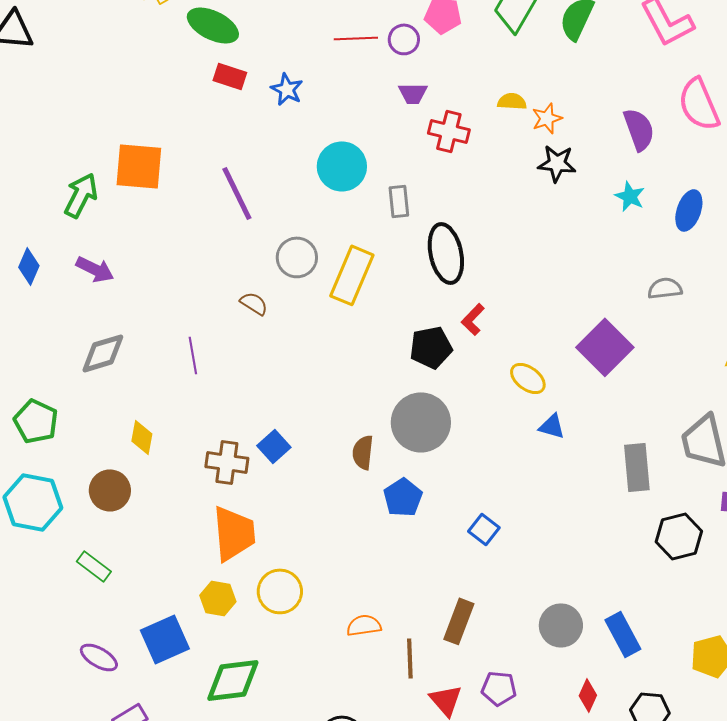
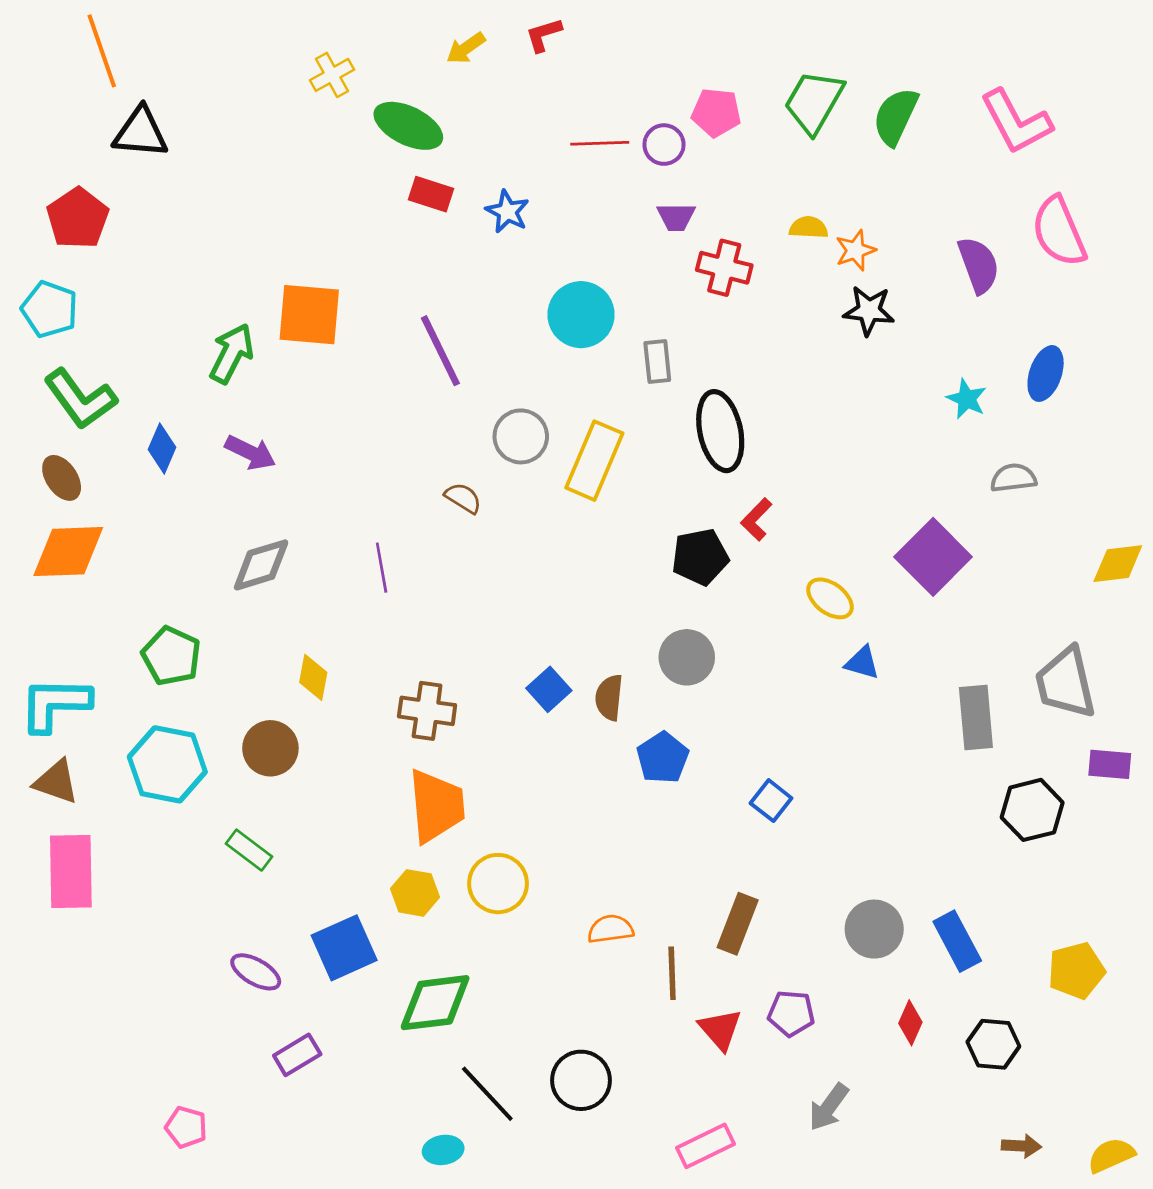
cyan star: (630, 196) -> (967, 399), moved
gray circle: (421, 422) -> (687, 657), size x0.7
blue square: (274, 446) -> (549, 689), moved

